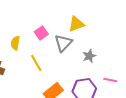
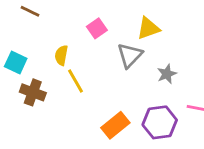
pink square: (41, 33) -> (97, 28), moved
yellow line: (36, 63) -> (76, 81), moved

